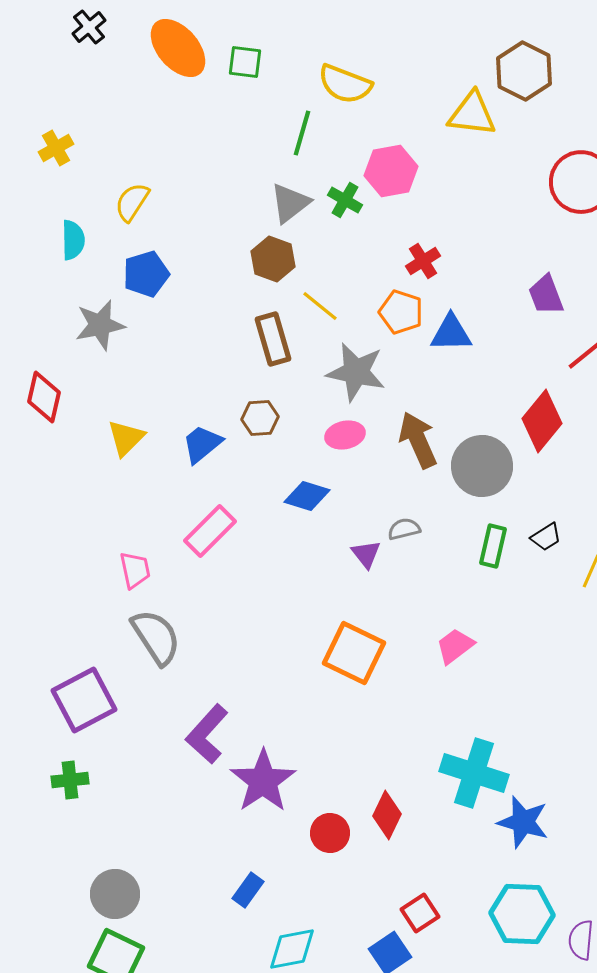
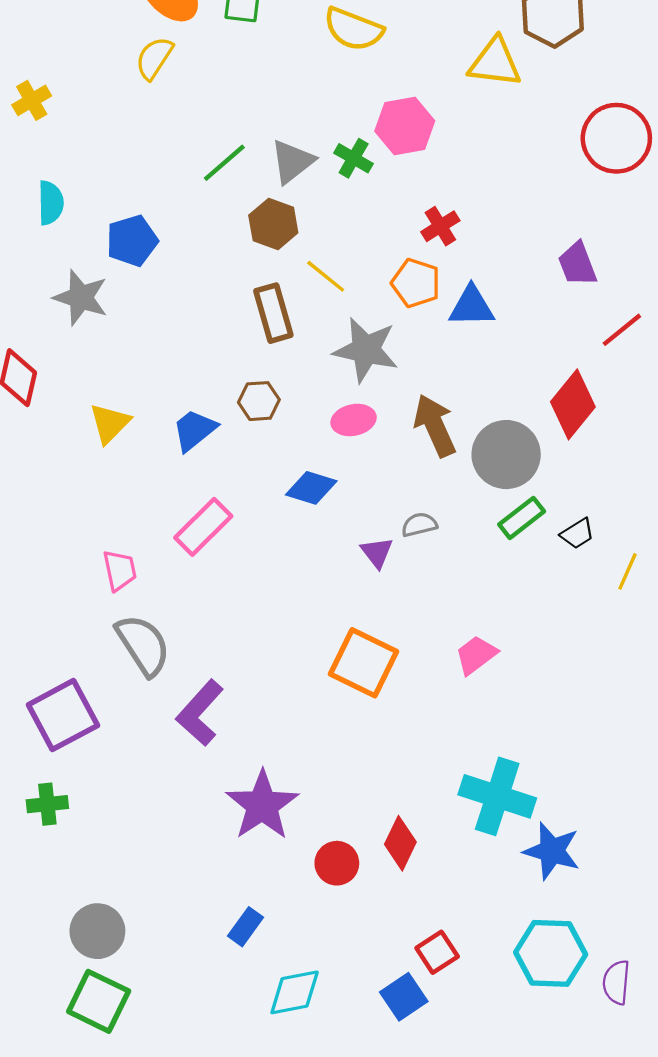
green line: (302, 133) -> (224, 163), moved, turned 33
yellow semicircle: (132, 202) -> (154, 58), moved
gray star: (100, 325) -> (81, 297), turned 30
green rectangle: (493, 546) -> (522, 518), moved, turned 39
purple L-shape: (207, 734) -> (200, 713), moved

